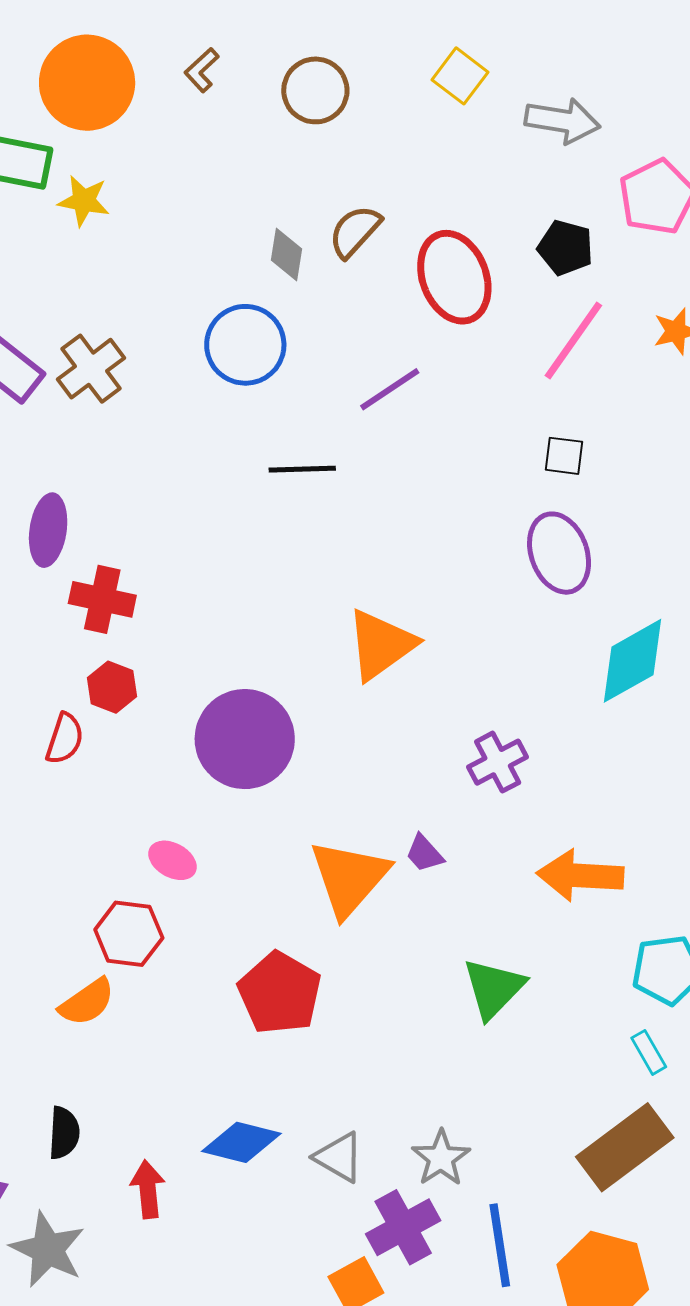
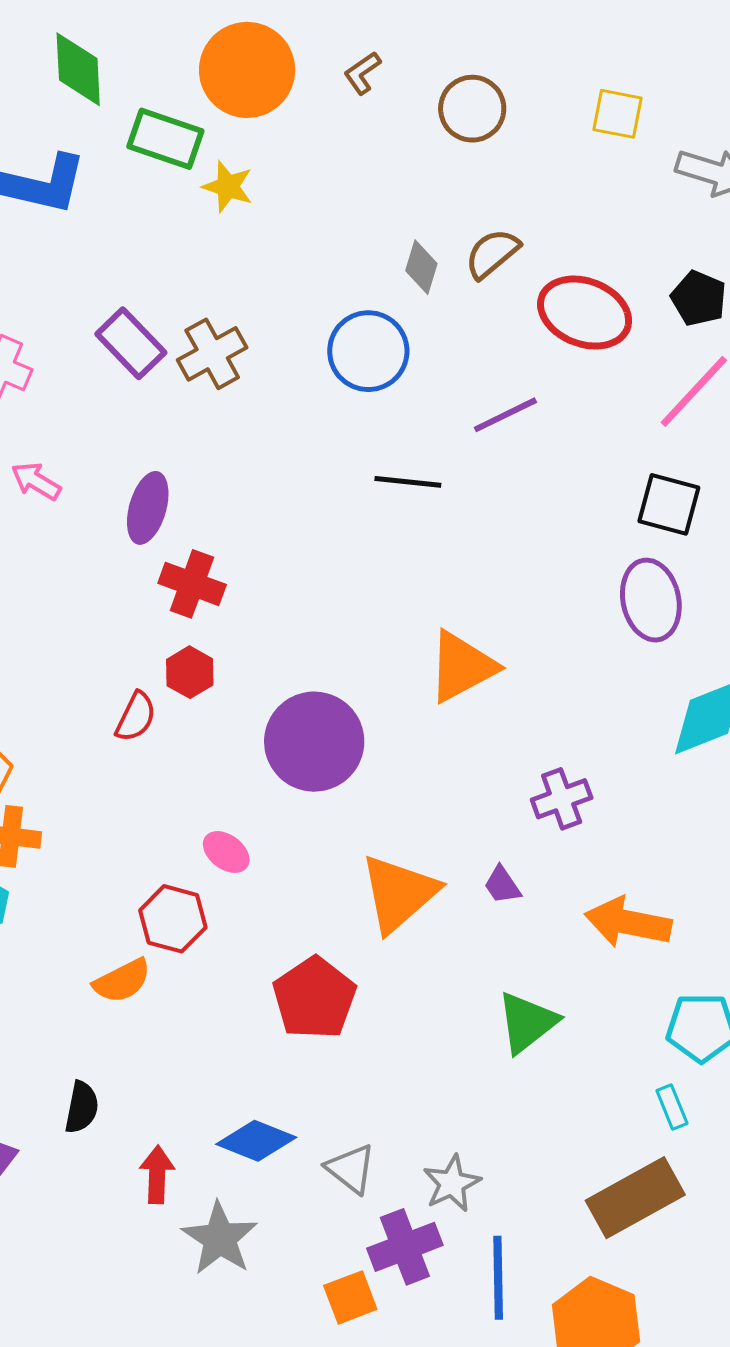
yellow square: (460, 76) -> (617, 114), turned -34
red ellipse: (454, 277) -> (585, 313), turned -56
black square: (564, 456) -> (669, 504), size x1.5
purple trapezoid: (424, 853) -> (502, 885), moved
gray star: (48, 1249) -> (220, 1238), moved

